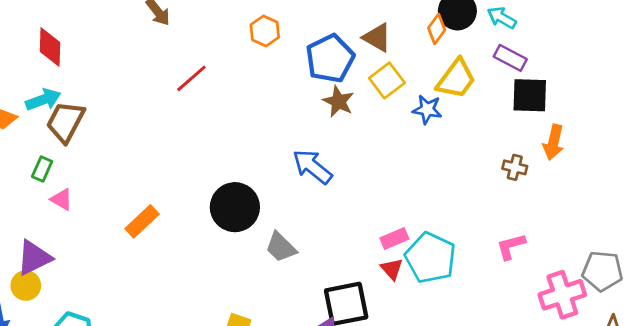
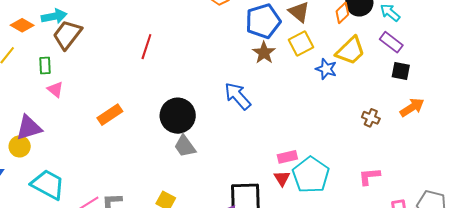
red line: (191, 78) -> (146, 47), moved, turned -40
black square: (530, 95) -> (401, 71), size x0.7
orange arrow: (553, 142) -> (412, 107), turned -145
brown cross: (515, 167) -> (371, 118), moved
green rectangle: (42, 169) -> (45, 66), turned -36
gray trapezoid: (281, 247) -> (185, 146), moved

